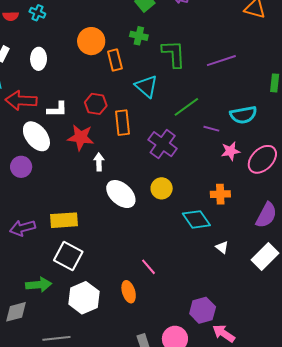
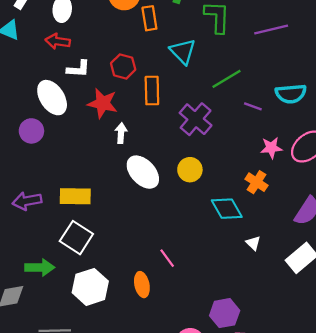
red arrow: (21, 101) -> (58, 41), moved, size x0.7
pink star: (231, 151) -> (271, 148), moved
orange cross: (220, 194) -> (257, 182), turned 30

